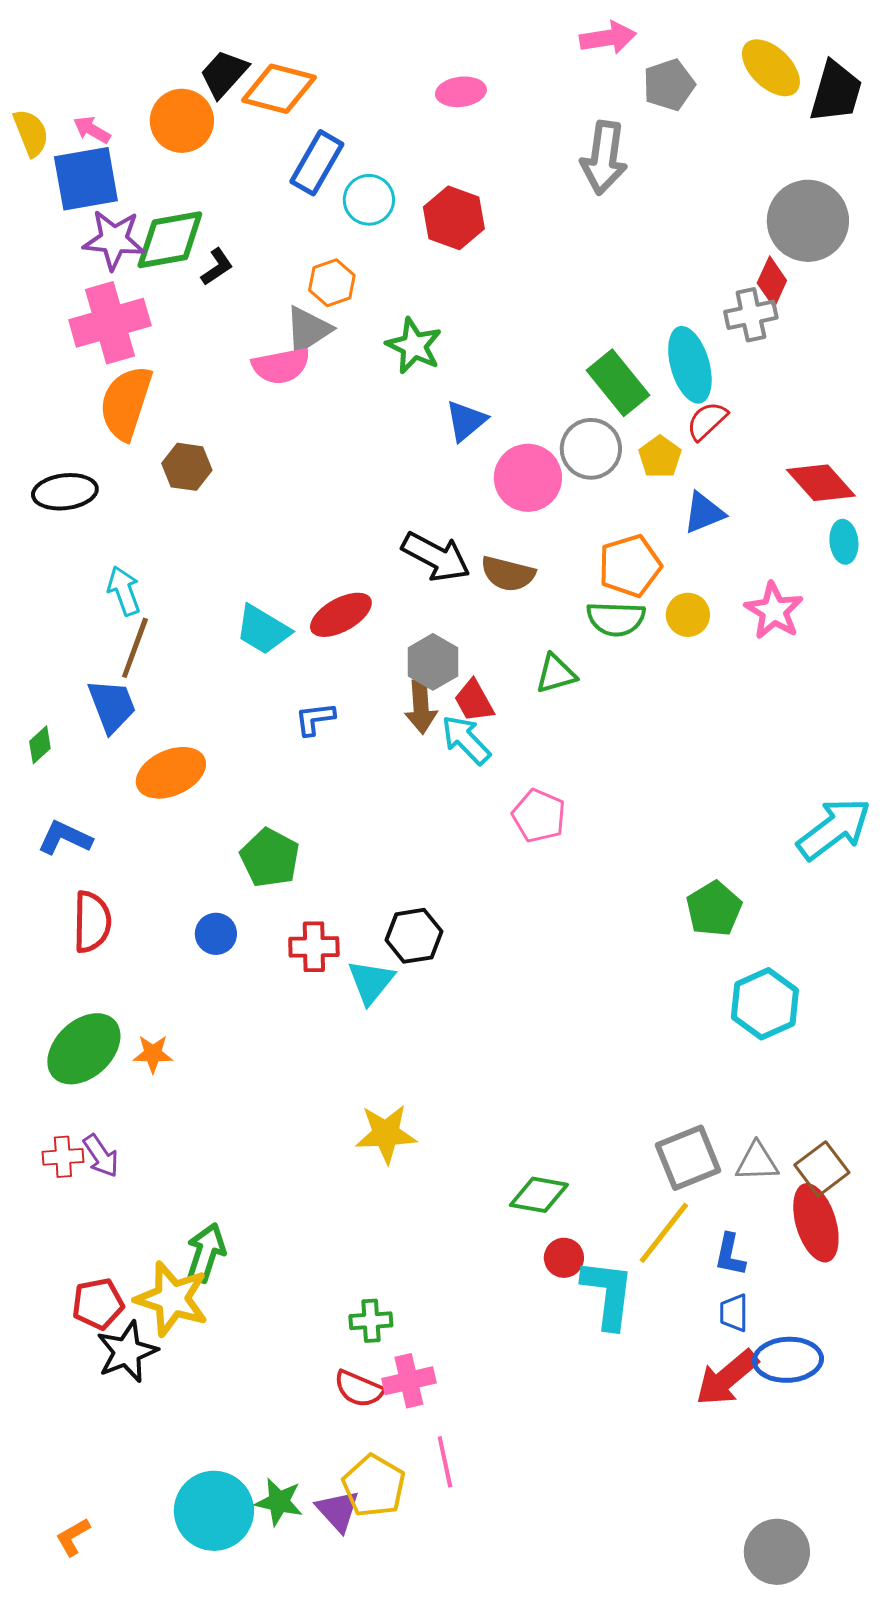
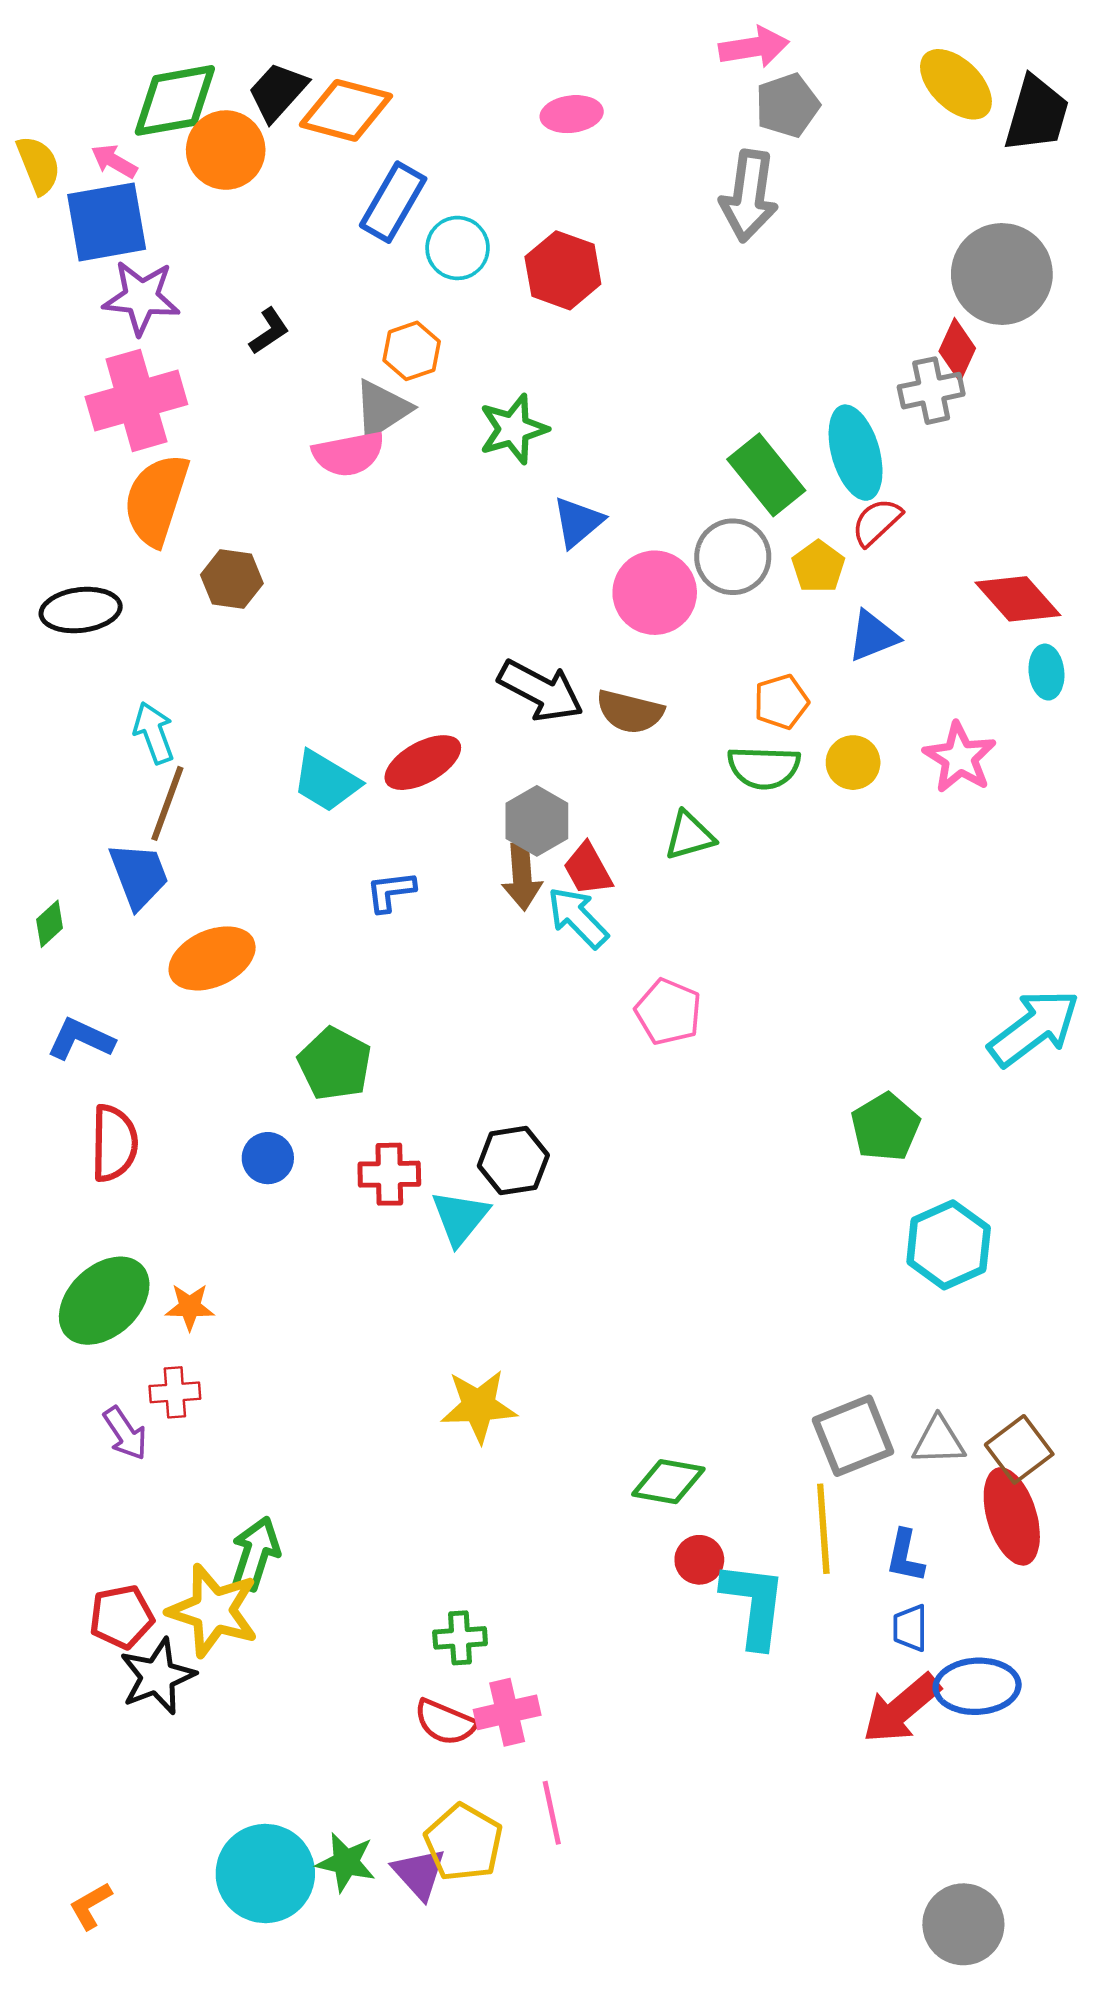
gray pentagon: (669, 85) -> (787, 105), moved
green diamond: (170, 240) -> (175, 100), moved
green star: (414, 346) -> (513, 429), turned 30
orange pentagon: (630, 566) -> (781, 702), size x0.7
red cross: (63, 1157) -> (175, 1392), moved
yellow line: (664, 1233) -> (823, 1529), turned -42

